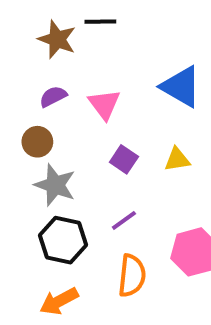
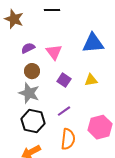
brown star: (57, 39) -> (14, 19), moved
blue triangle: (181, 87) -> (93, 43), turned -35
brown circle: (37, 142) -> (32, 71), moved

